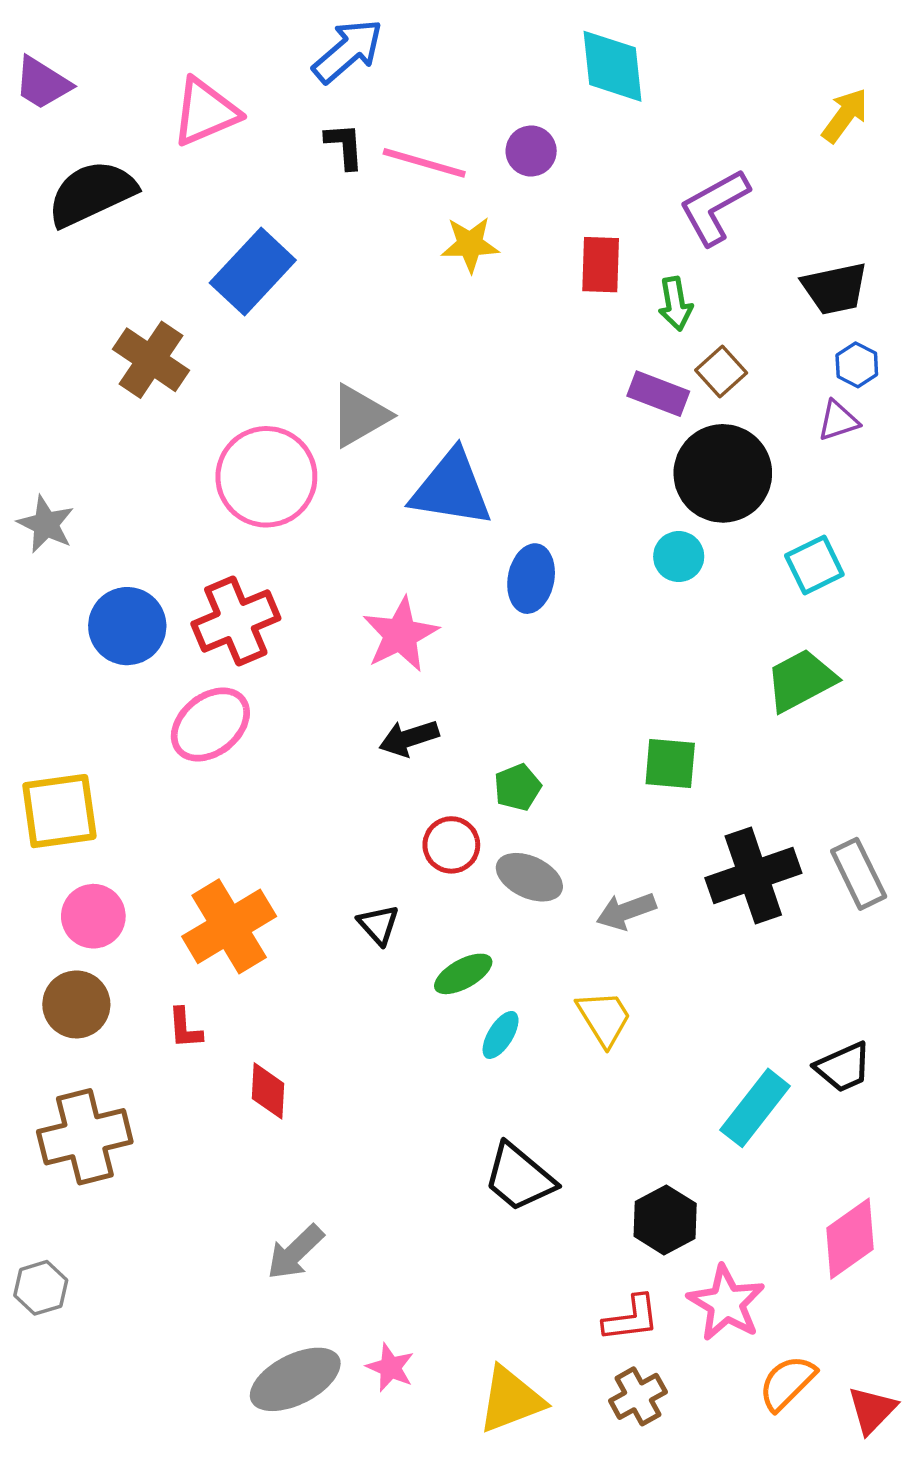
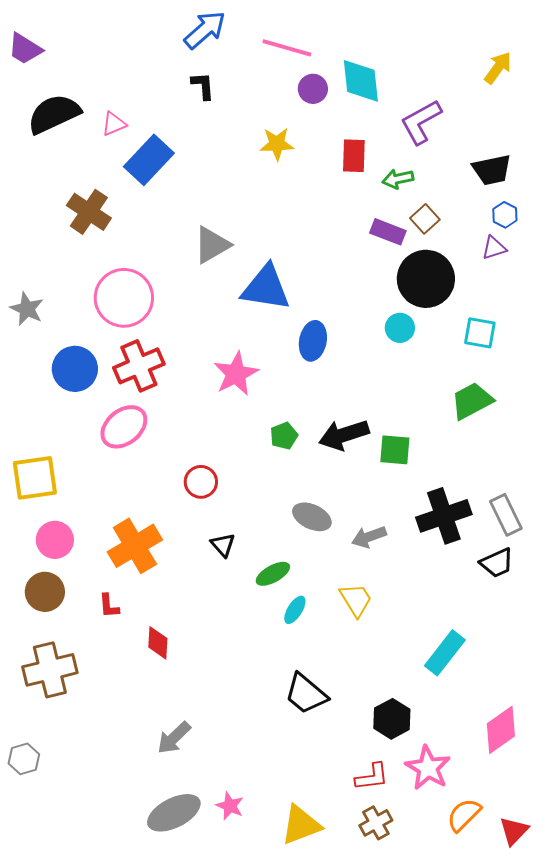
cyan diamond: (613, 66) -> (361, 81), moved
pink triangle: (205, 112) -> (114, 124), moved, size x0.6
pink line: (424, 163) -> (287, 48), moved
green arrow: (675, 304) -> (398, 179), turned 88
pink circle: (266, 477) -> (124, 298), moved
cyan square: (814, 565) -> (480, 333), turned 36
black arrow: (409, 738) -> (344, 435), moved, size x1.4
green pentagon: (518, 787) -> (284, 436), moved
red circle: (451, 845) -> (201, 482), moved
black trapezoid: (843, 1067) -> (497, 563), moved

